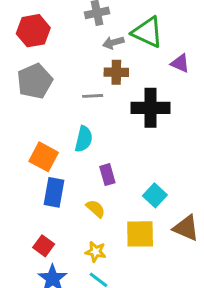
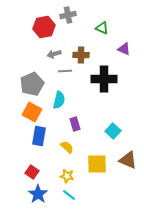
red hexagon: (33, 31) -> (44, 27), moved
green triangle: (147, 32) -> (102, 28), size x0.6
gray arrow: (113, 43) -> (54, 54), moved
gray pentagon: (35, 81) -> (32, 84), moved
cyan square: (155, 195) -> (113, 131), moved

